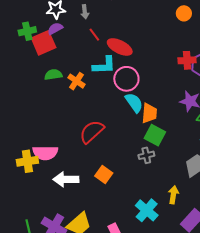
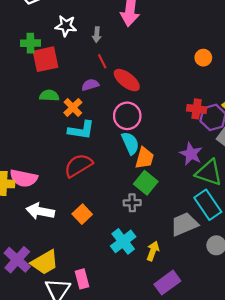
purple semicircle: (55, 29) -> (90, 85), moved
cyan L-shape: (104, 65) -> (81, 130), moved
cyan cross: (147, 210) -> (123, 241), moved

